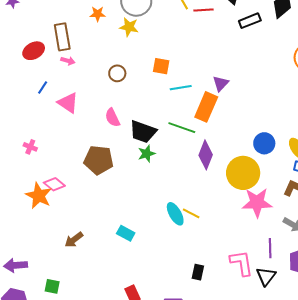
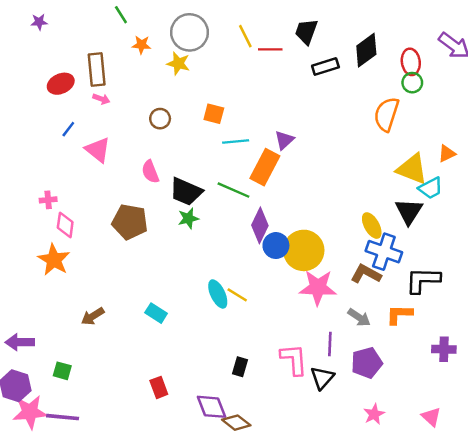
blue circle: (264, 143) -> (276, 246), moved
pink cross: (30, 147) -> (48, 200), turned -32
pink diamond: (54, 184) -> (65, 225), moved, turned 55

